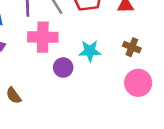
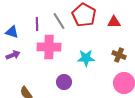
purple circle: (63, 68) -> (64, 82), moved

